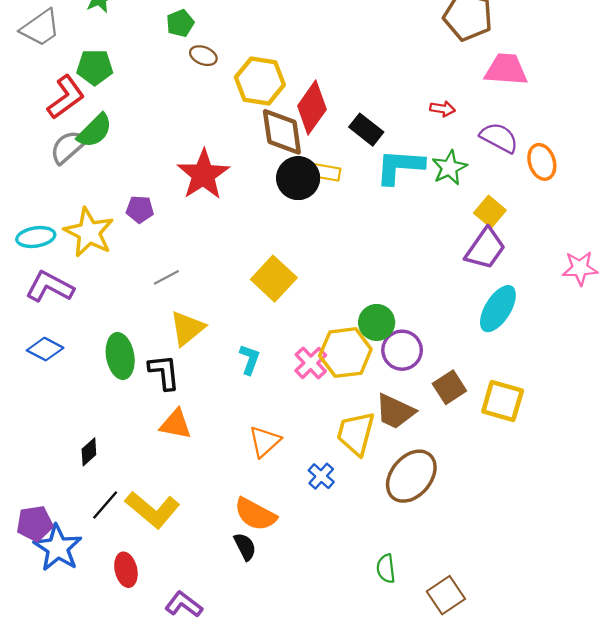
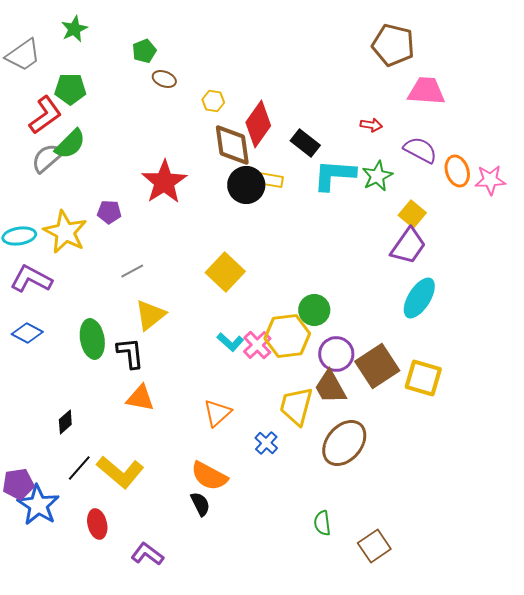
yellow hexagon: (260, 81) -> (213, 101), size x0.5
pink star: (580, 268) -> (490, 180), moved
purple circle: (402, 350) -> (336, 354), moved
cyan L-shape: (250, 359) -> (230, 342), moved, turned 112
brown square: (449, 387) -> (377, 366), size x1.5
brown trapezoid: (395, 411) -> (330, 387), turned 36

